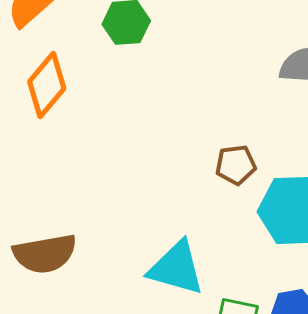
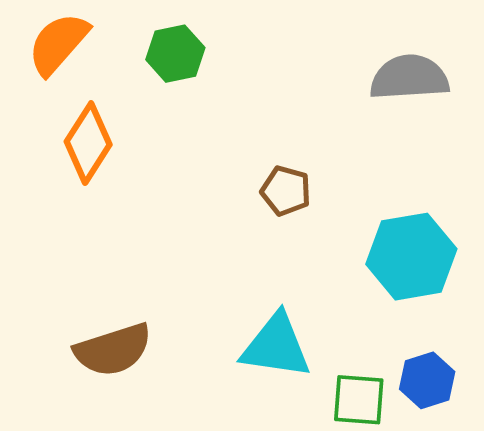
brown pentagon: (236, 165) -> (286, 191), moved, turned 30

